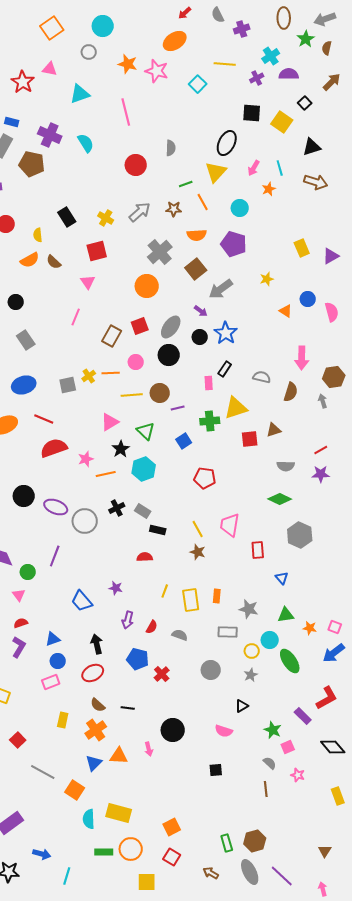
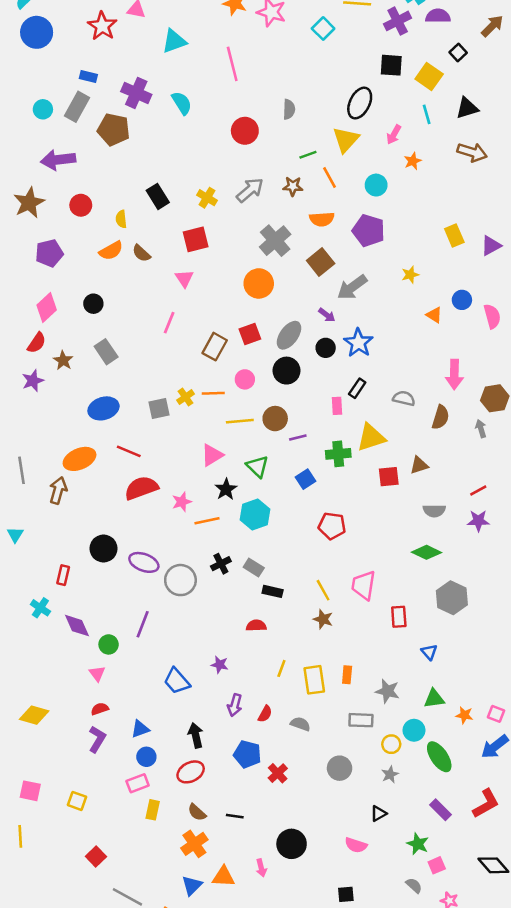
purple cross: (257, 78) -> (398, 21), size x1.5
cyan line: (280, 168) -> (427, 114), moved
purple rectangle: (303, 716) -> (440, 810), moved
yellow rectangle: (63, 720) -> (153, 810), moved

